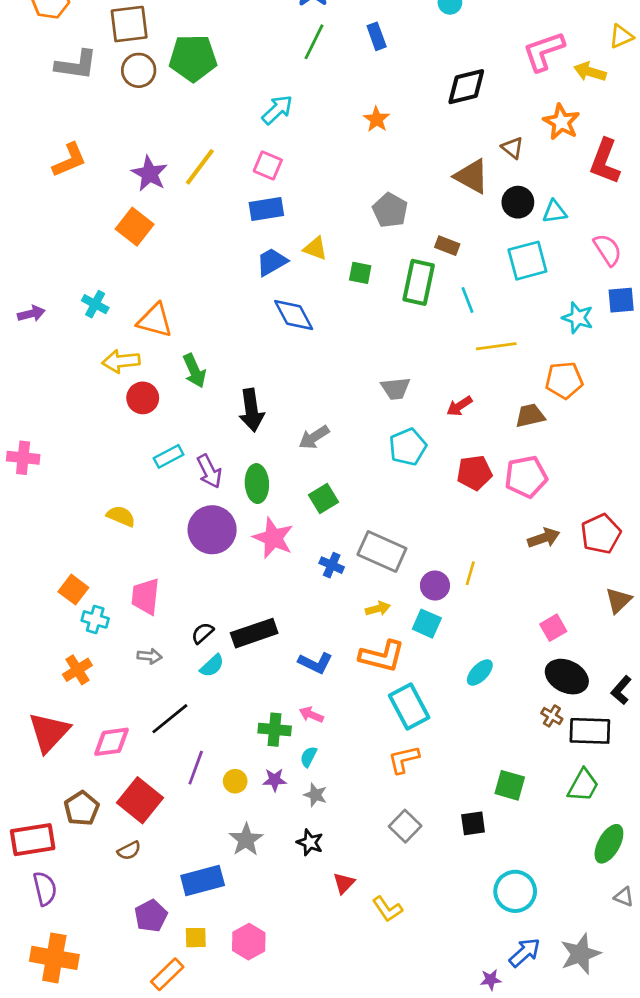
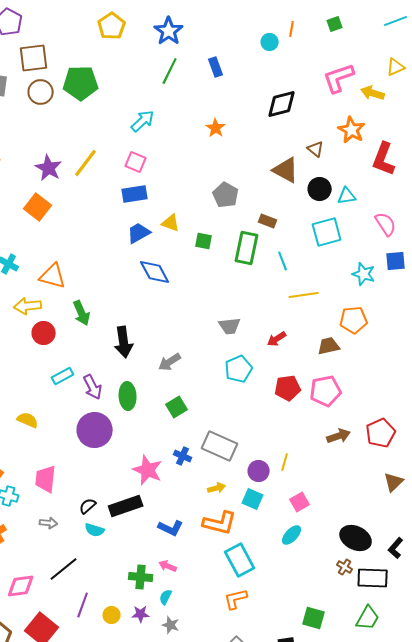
pink star: (273, 538) -> (148, 470), moved
pink square: (553, 628) -> (300, 502), moved
cyan semicircle: (212, 666) -> (95, 530), turned 60

